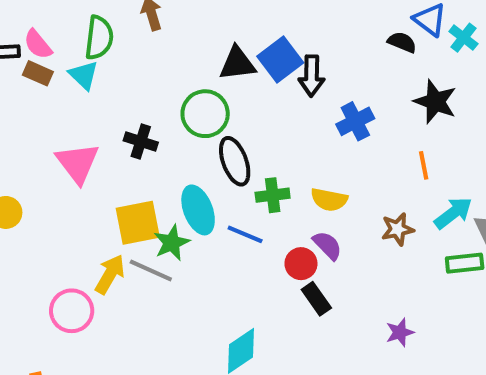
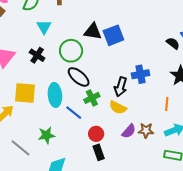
cyan triangle: (84, 75) -> (44, 27), moved
black arrow: (312, 76) -> (121, 87), moved
black ellipse: (235, 161) -> (79, 77), turned -45
green cross: (273, 195) -> (92, 98), turned -35
green star: (172, 243) -> (46, 135), moved
purple semicircle: (327, 245) -> (129, 131), moved, turned 70
gray line: (151, 271) -> (21, 148), moved

